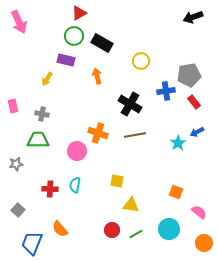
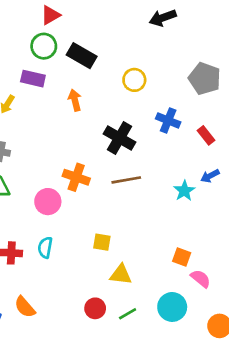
black arrow: (193, 17) -> (163, 18), moved
gray pentagon: (189, 75) -> (205, 79), moved, turned 30
blue cross: (166, 91) -> (168, 120), turned 30
pink semicircle: (199, 212) -> (201, 279), moved

